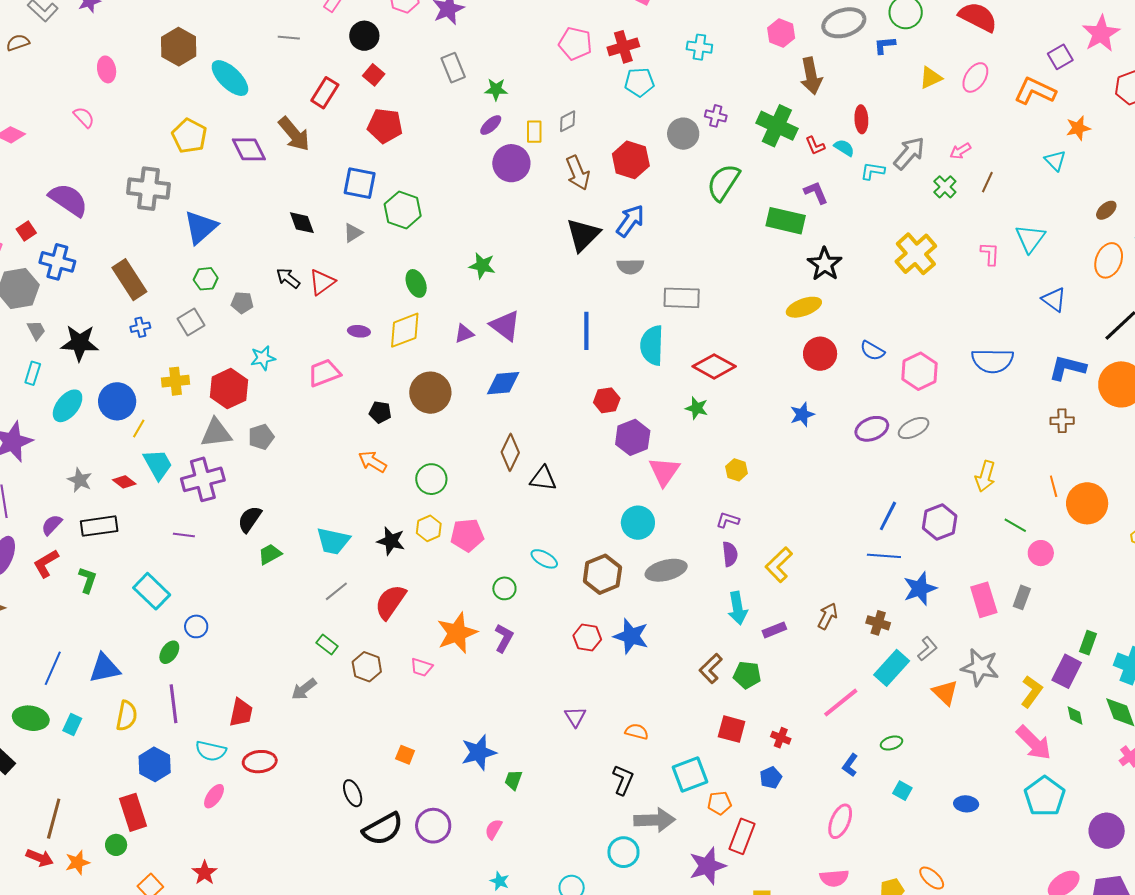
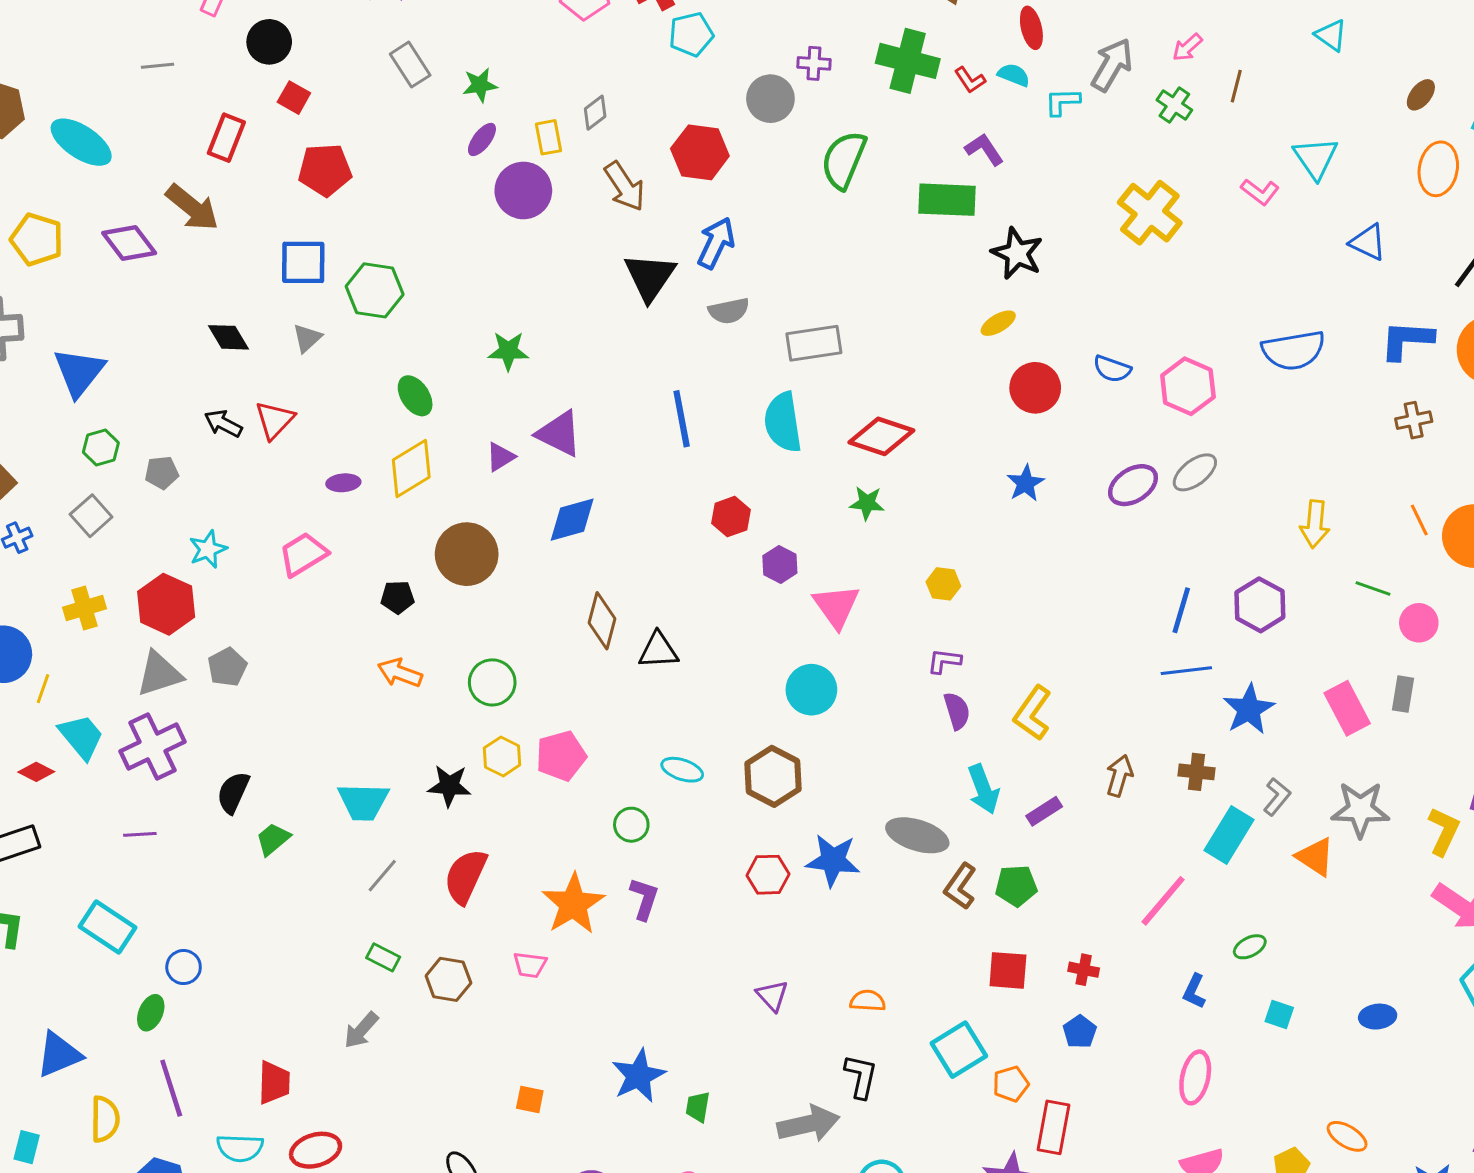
pink L-shape: (990, 254) -> (1260, 192), turned 135
yellow ellipse: (804, 307) -> (998, 323), size x0.7
purple hexagon: (633, 437) -> (780, 564), size x0.7
gray ellipse: (666, 570) -> (917, 835), moved, turned 42
gray arrow: (655, 820) -> (808, 1124), moved

